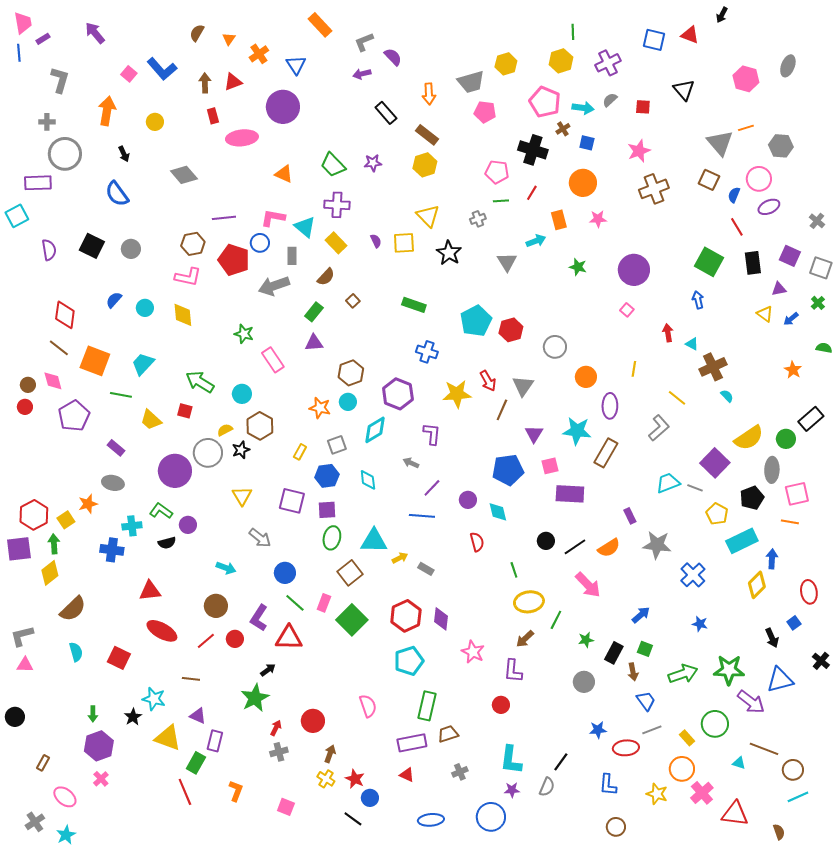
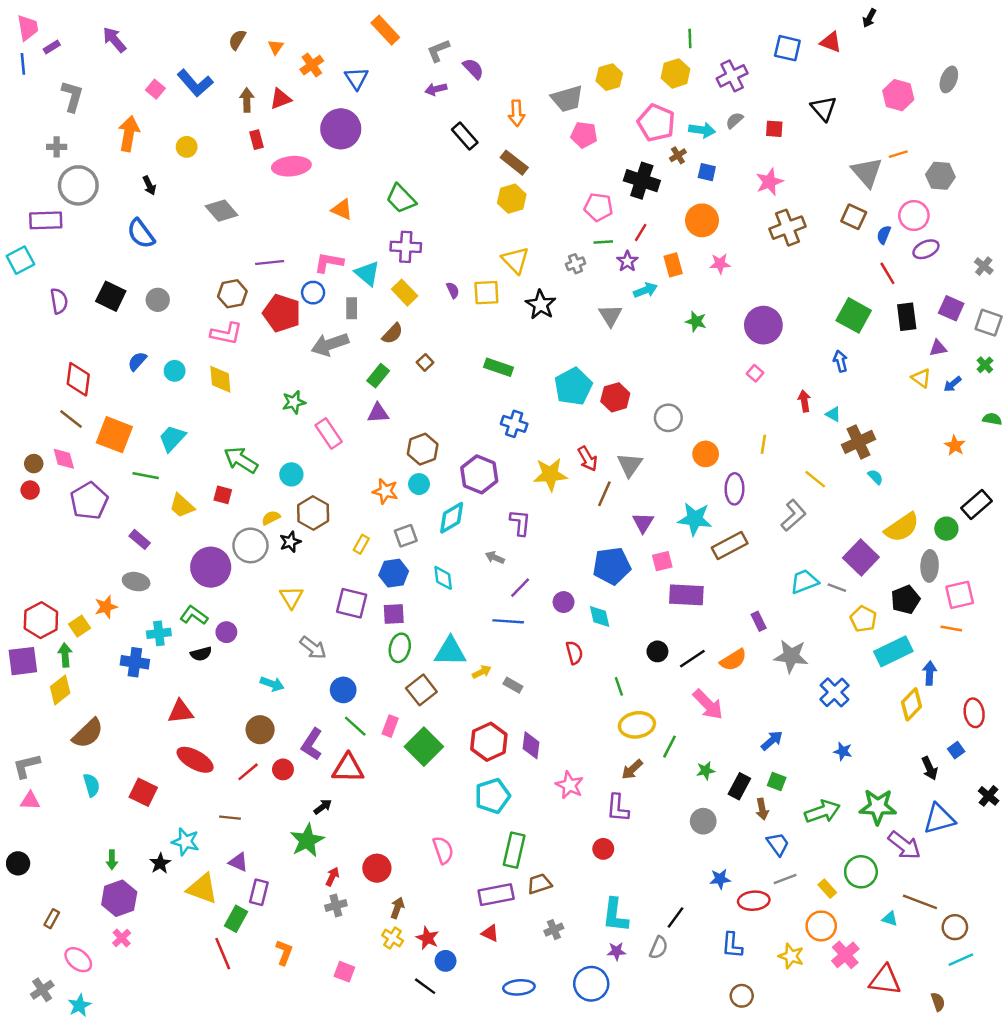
purple star: (373, 163) -> (627, 261), moved, turned -30
green star: (244, 334) -> (294, 402), turned -30
brown rectangle: (606, 453) -> (730, 545), turned 32

